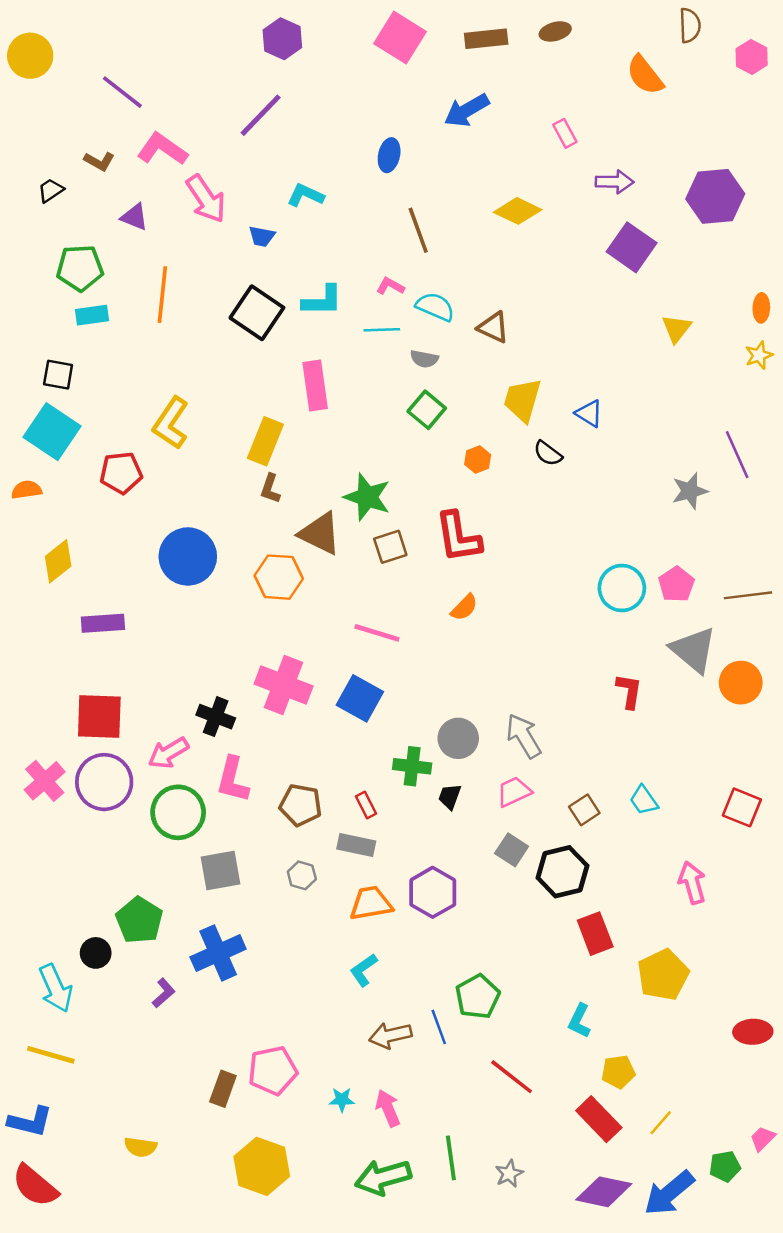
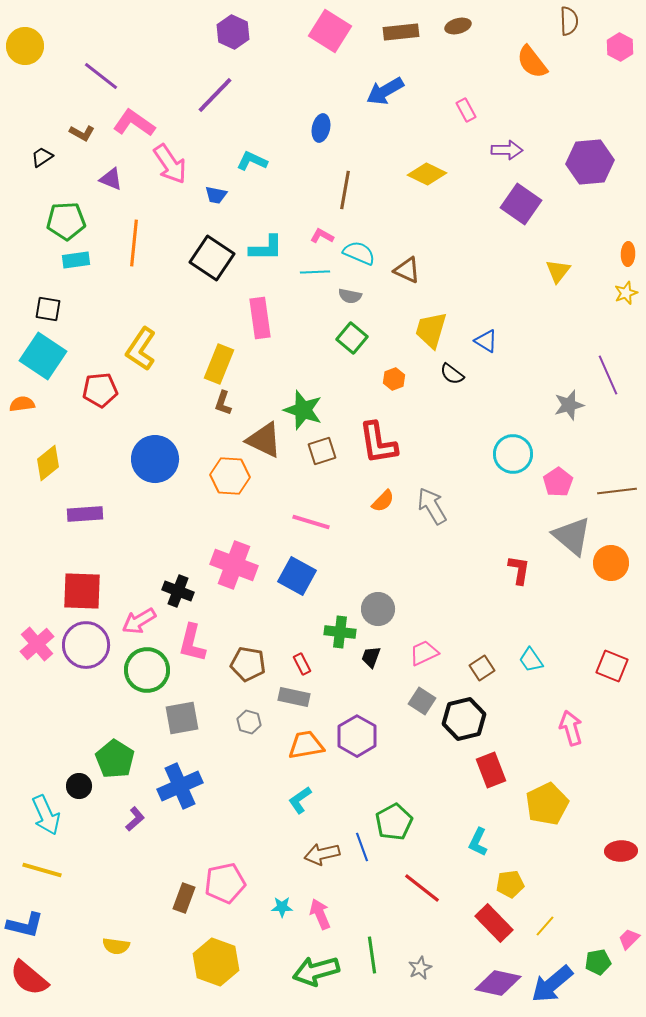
brown line: (418, 230) -> (345, 190), turned 30
cyan circle: (622, 588) -> (513, 454), moved
gray arrow: (524, 736) -> (432, 506), moved

